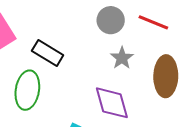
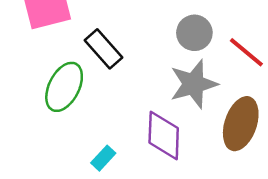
gray star: (122, 58) -> (194, 84), size x1.6

